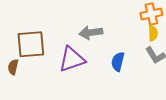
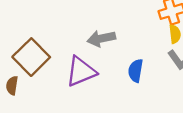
brown square: (31, 44) -> (31, 57), turned -36

